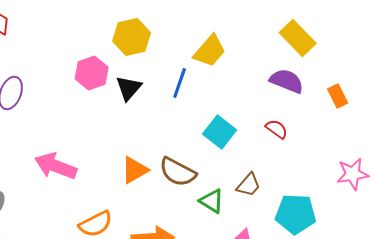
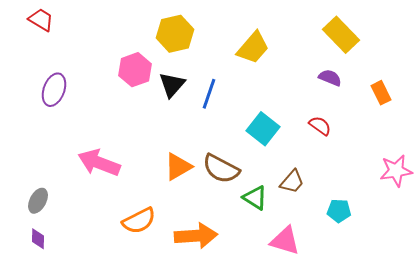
purple semicircle: (287, 81) -> (330, 78), size x0.7
blue line: (180, 83) -> (209, 94), moved
cyan pentagon: (296, 214) -> (339, 211), size x0.6

